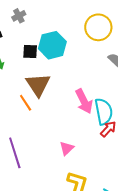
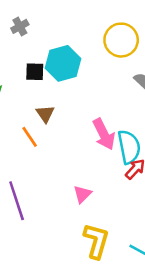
brown triangle: (38, 85) -> (45, 114), size x0.6

